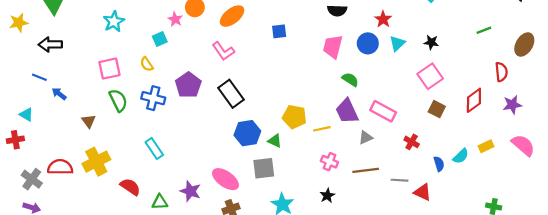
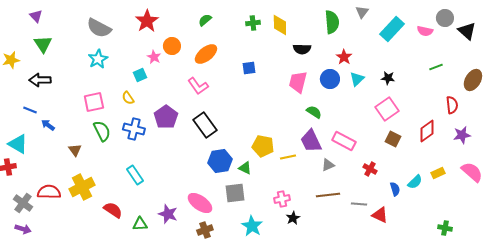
cyan triangle: (26, 115) -> (18, 144), size x1.5
pink cross: (329, 162) -> (282, 199), moved, turned -35

